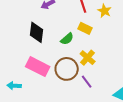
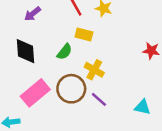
pink rectangle: (38, 67) -> (35, 93), turned -55

